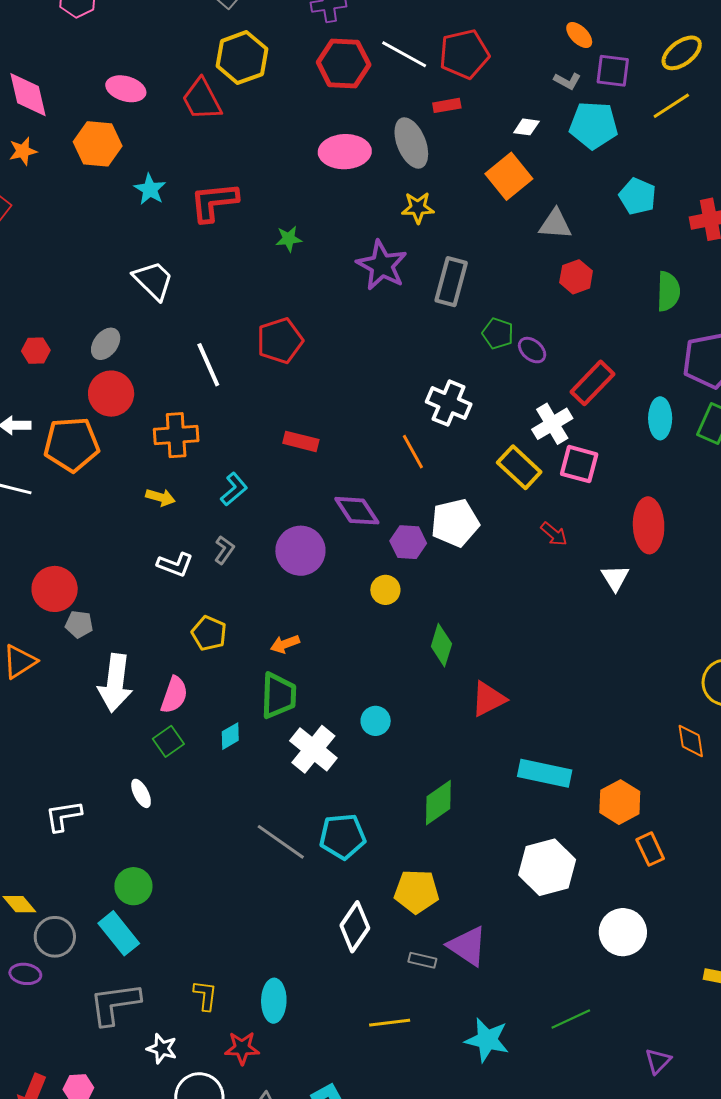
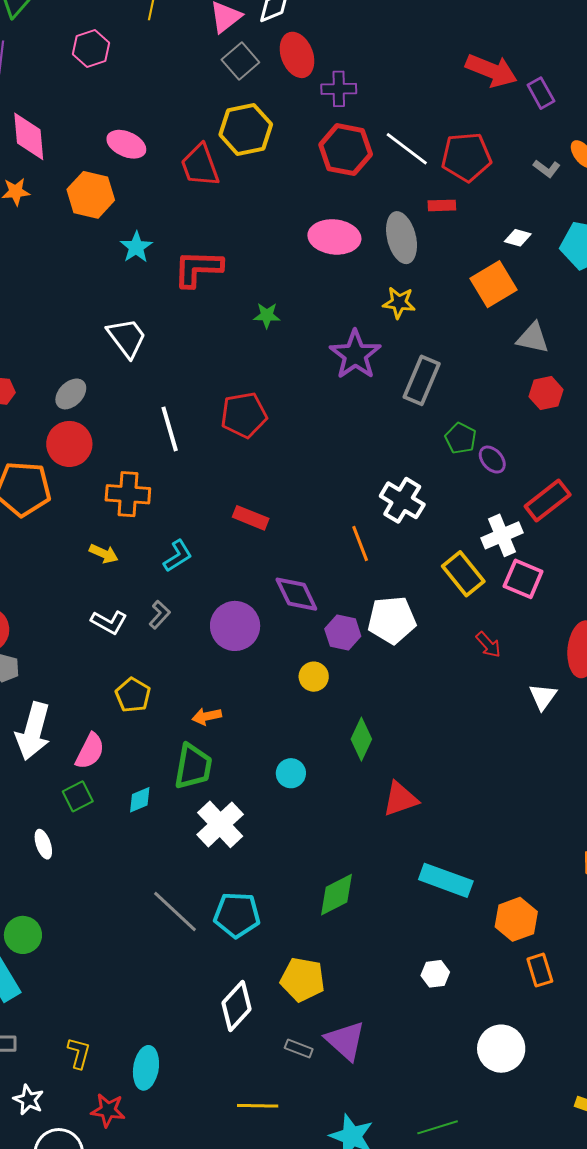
gray L-shape: (567, 81) -> (547, 169), moved
cyan circle: (376, 721) -> (291, 773), moved
white hexagon: (547, 867) -> (435, 974), size x0.5

